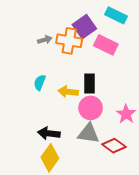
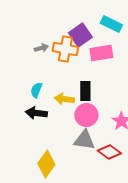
pink rectangle: (106, 45) -> (101, 53), turned -35
black arrow: (49, 133) -> (36, 113), moved

